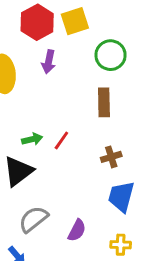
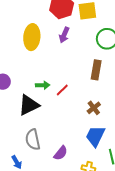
brown cross: (111, 157) -> (94, 108), turned -32
gray semicircle: (33, 219) -> (33, 140), turned -75

